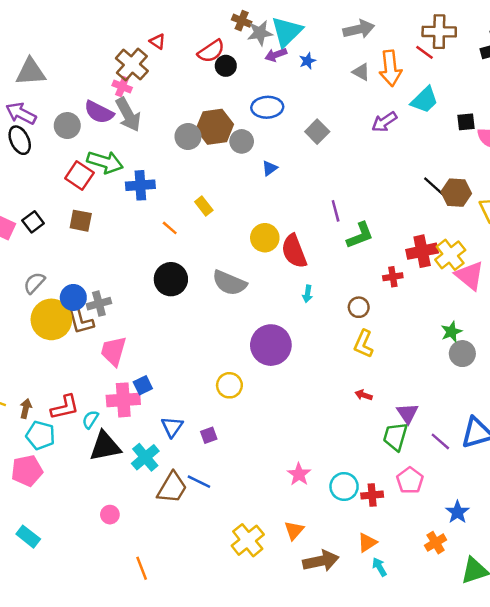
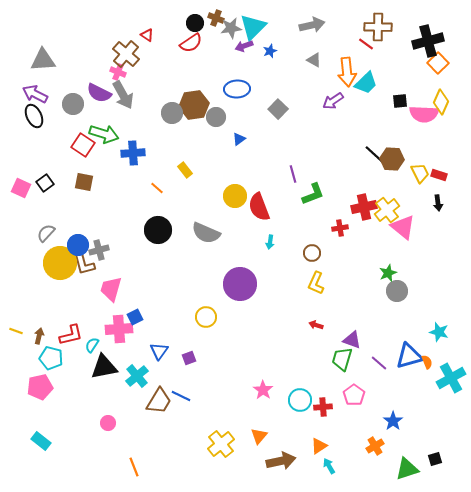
black circle: (226, 66) -> (195, 23), moved
orange arrow: (390, 68) -> (347, 72), moved
purple triangle: (407, 413) -> (352, 340), turned -36

